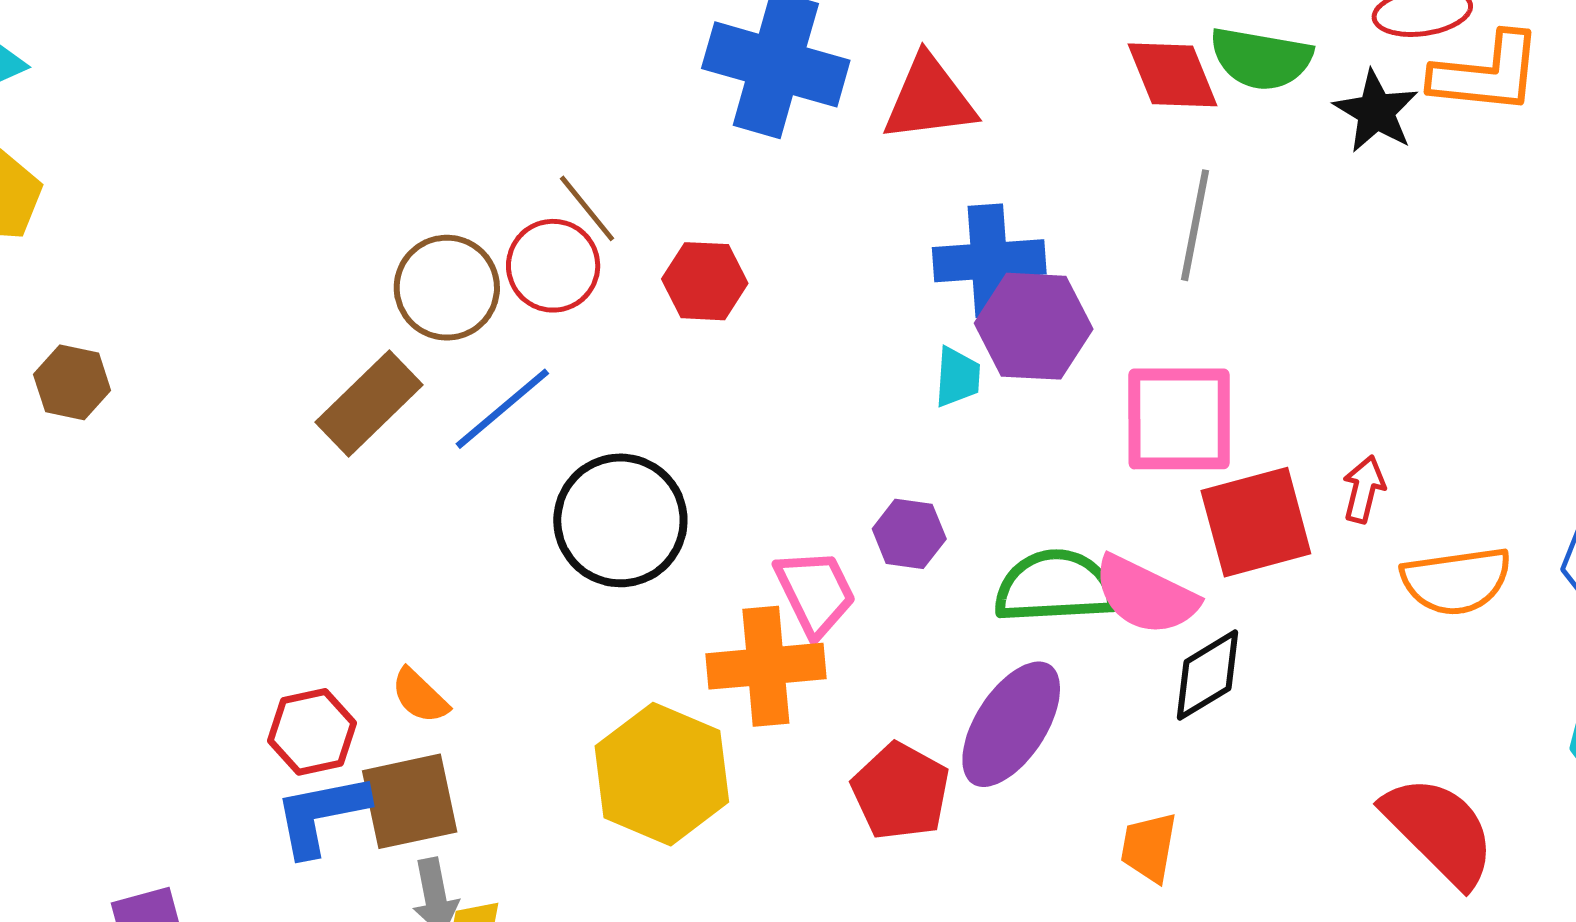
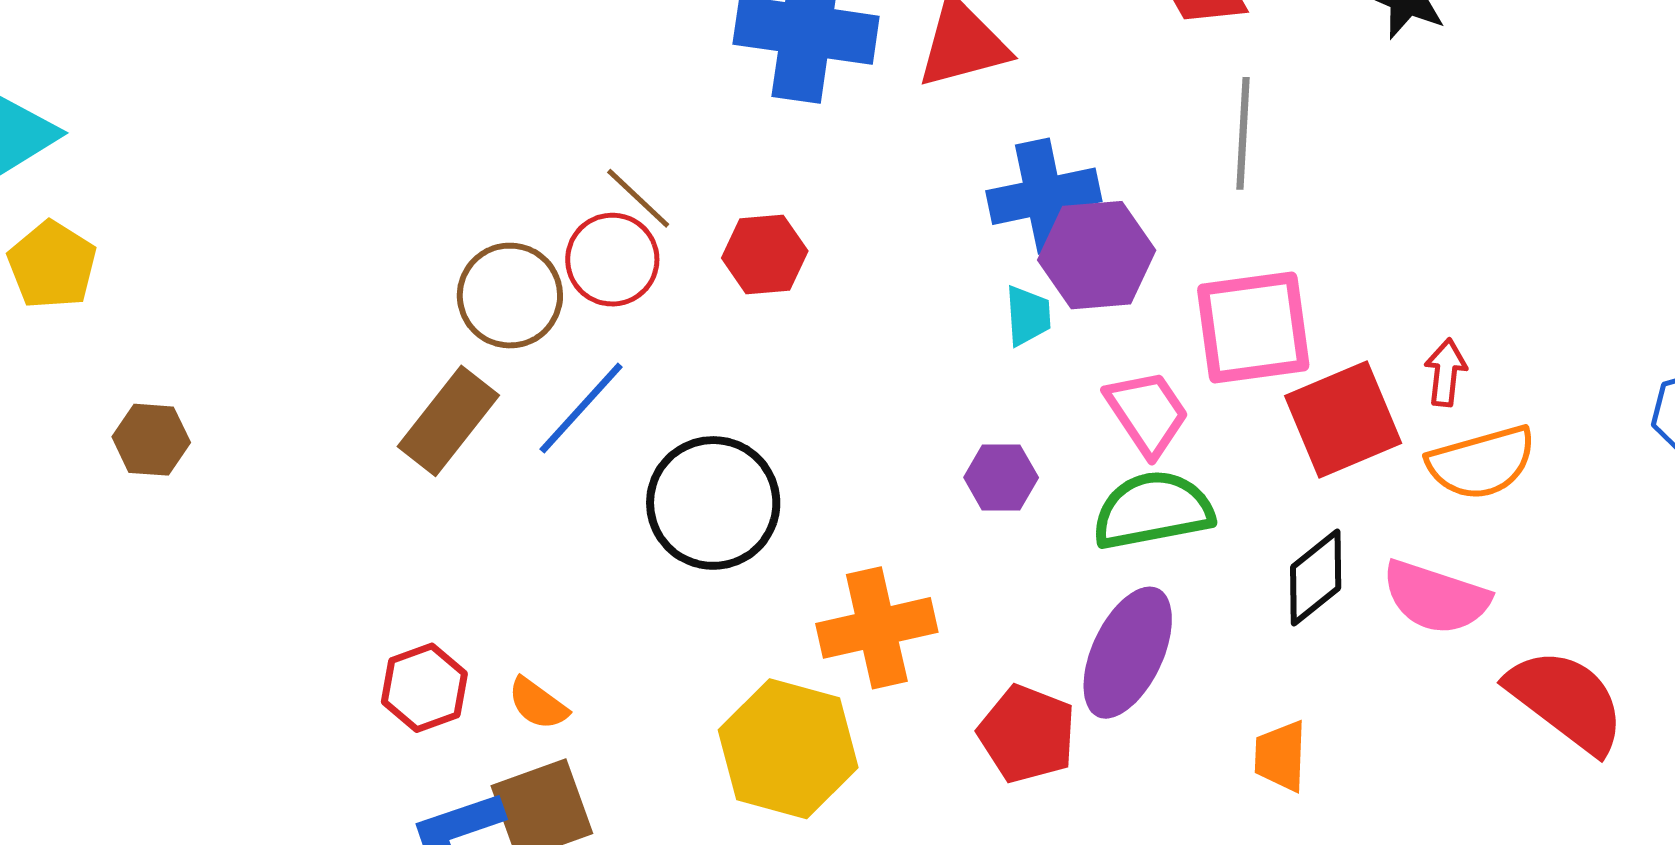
orange semicircle: (1456, 581) -> (1482, 463), moved
pink trapezoid: (815, 592) -> (1147, 413), moved
pink semicircle: (1146, 595) -> (1436, 597), moved
red hexagon: (312, 732) -> (424, 688), moved

